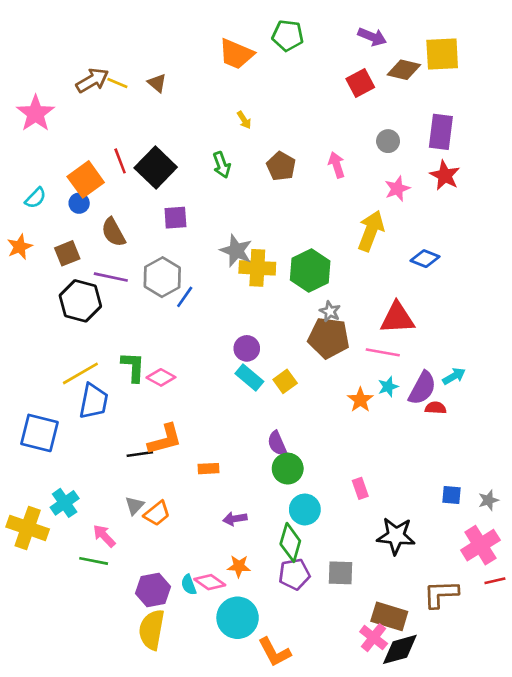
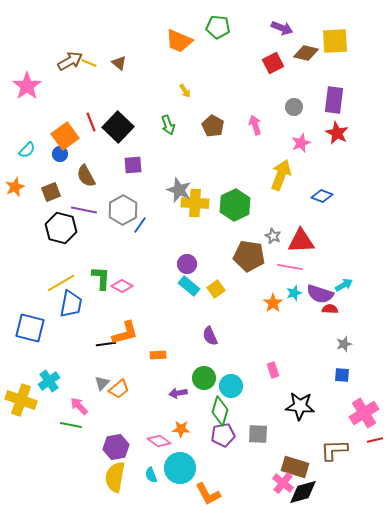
gray star: (330, 311) -> (273, 236), moved
purple semicircle: (422, 388) -> (320, 294), turned 80
green circle: (288, 469) -> (204, 378), moved
gray star: (488, 500) -> (344, 344), moved
cyan semicircle: (189, 585) -> (151, 475), moved

